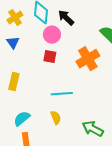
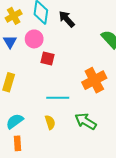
pink circle: (52, 35) -> (34, 39), moved
orange cross: (88, 59) -> (94, 80), moved
green arrow: (93, 129) -> (86, 121), moved

